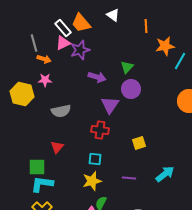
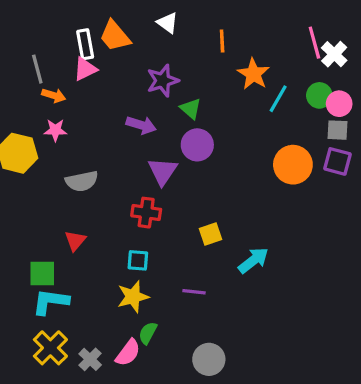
white rectangle: (63, 28) -> (85, 44), turned 30
orange star: (165, 46) -> (253, 74), turned -30
purple star: (80, 50) -> (163, 81), moved
green triangle: (127, 67) -> (191, 109), turned -32
cyan arrow: (165, 174) -> (253, 260), moved

